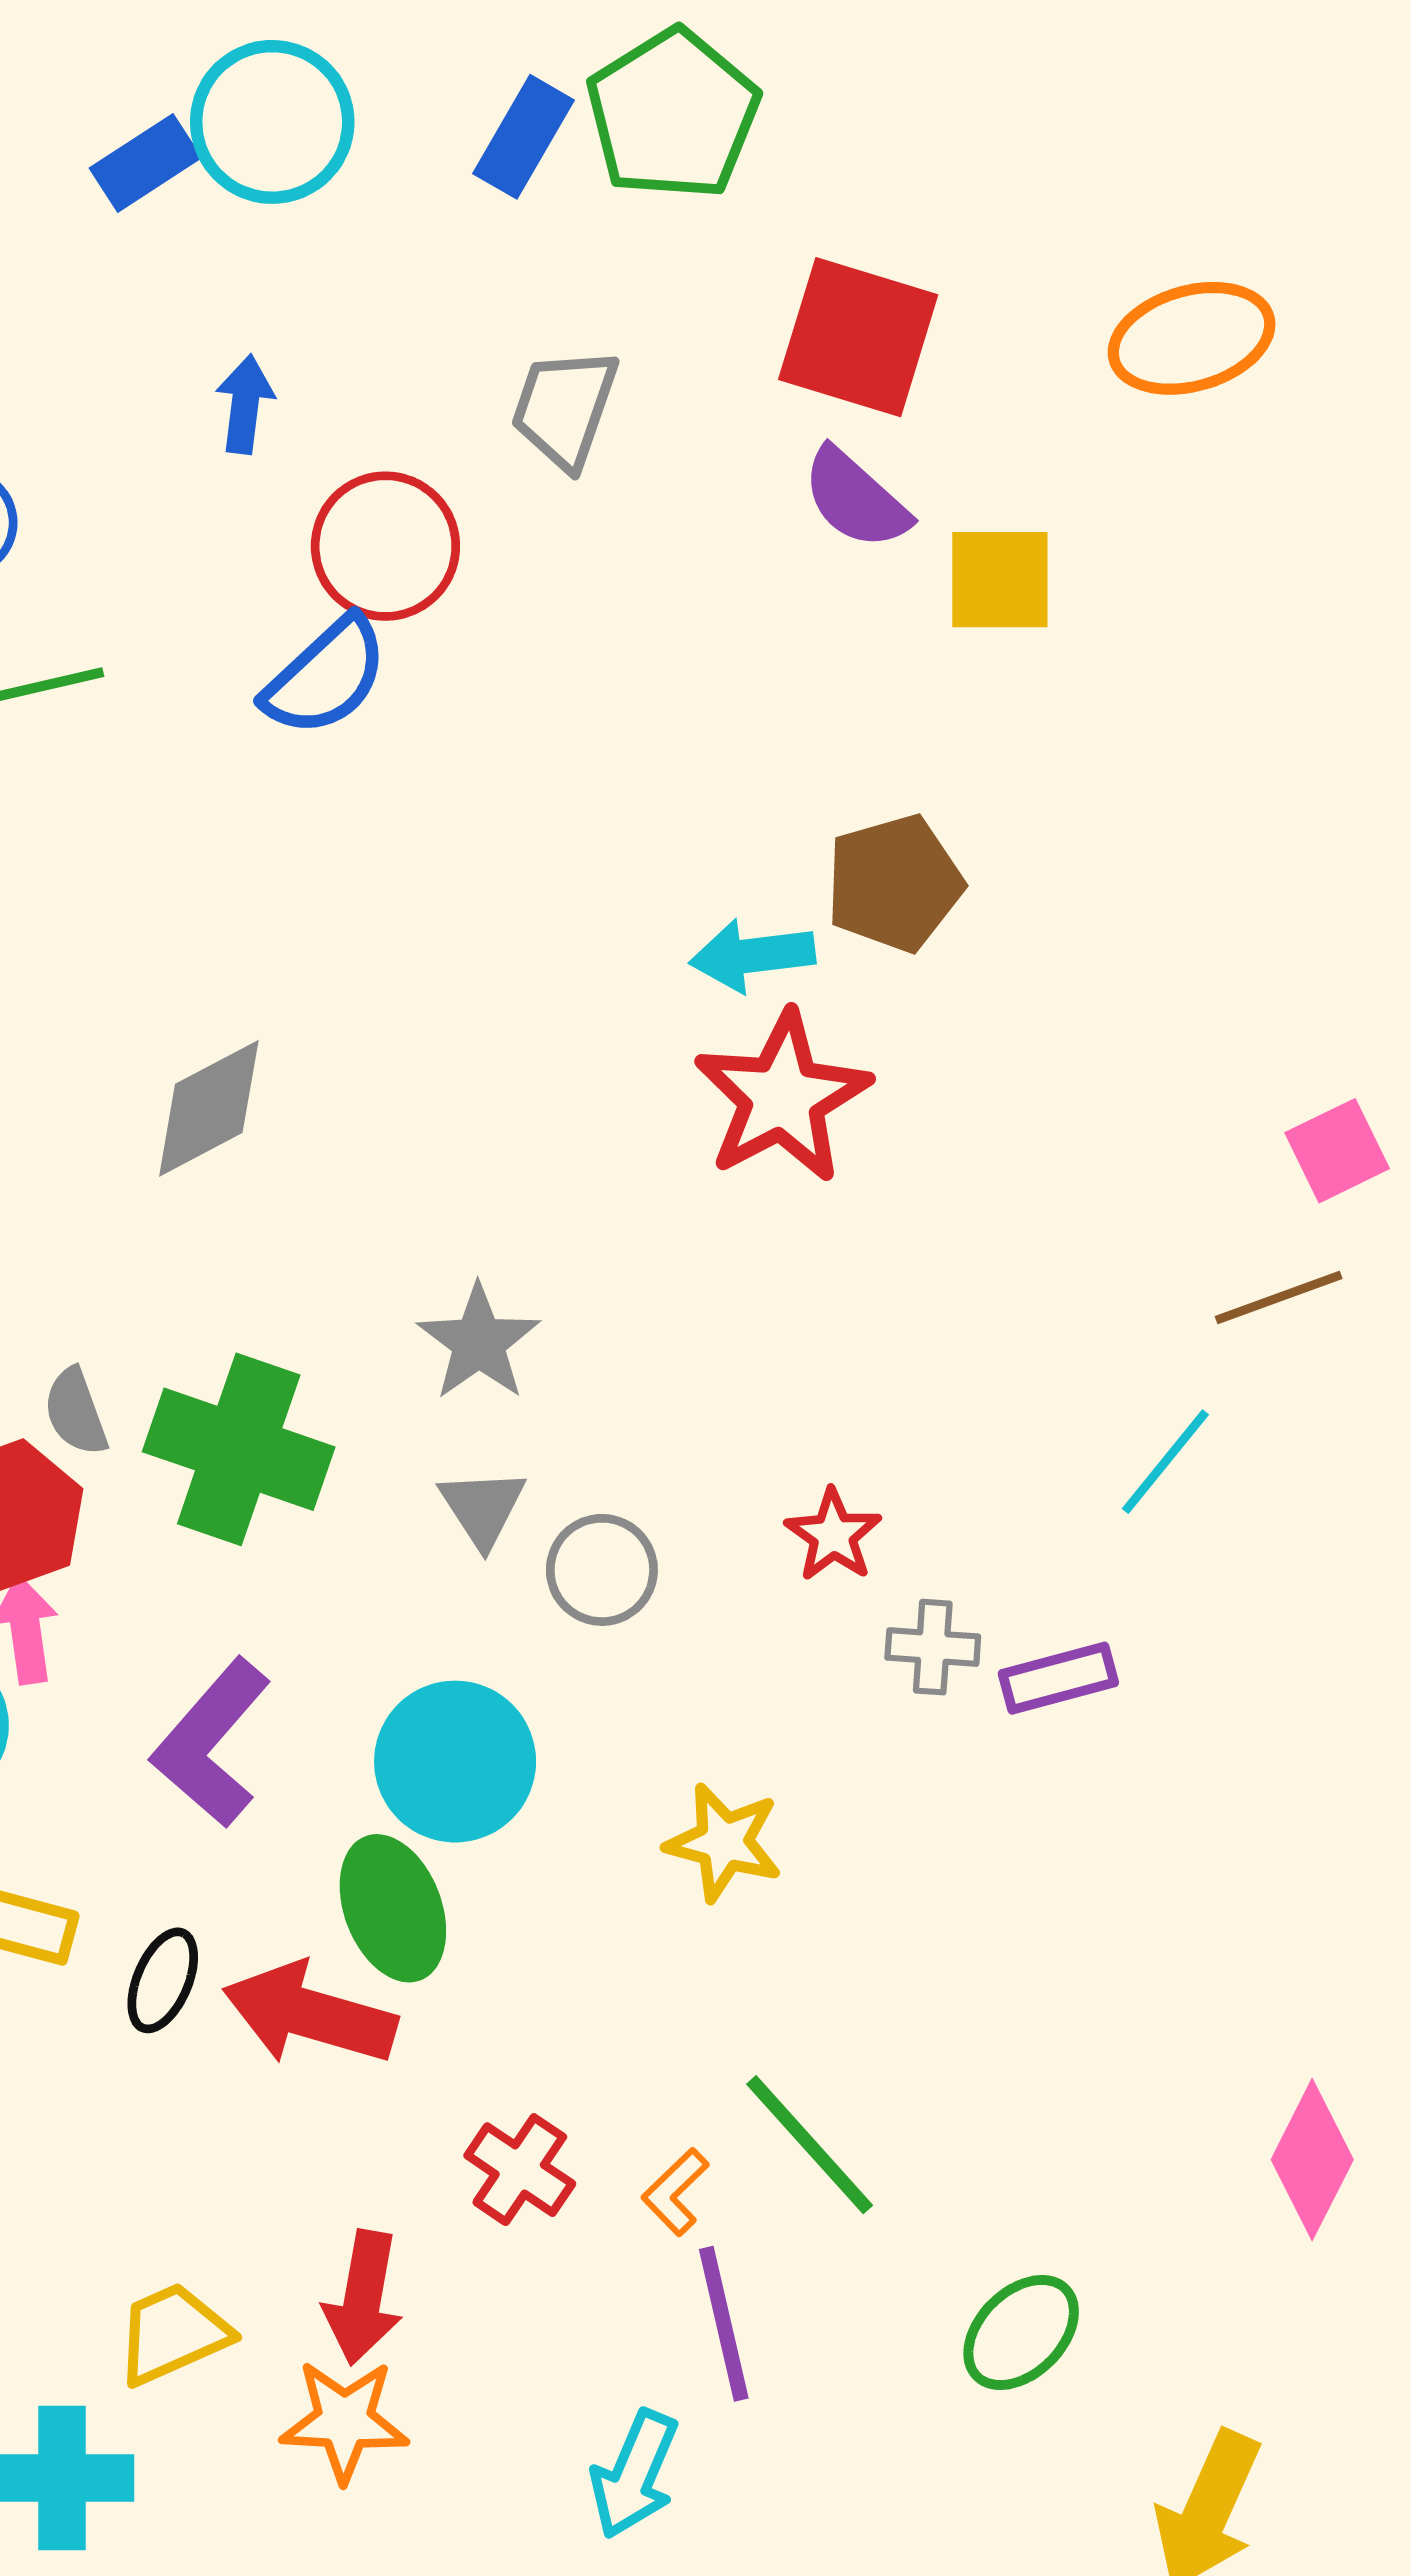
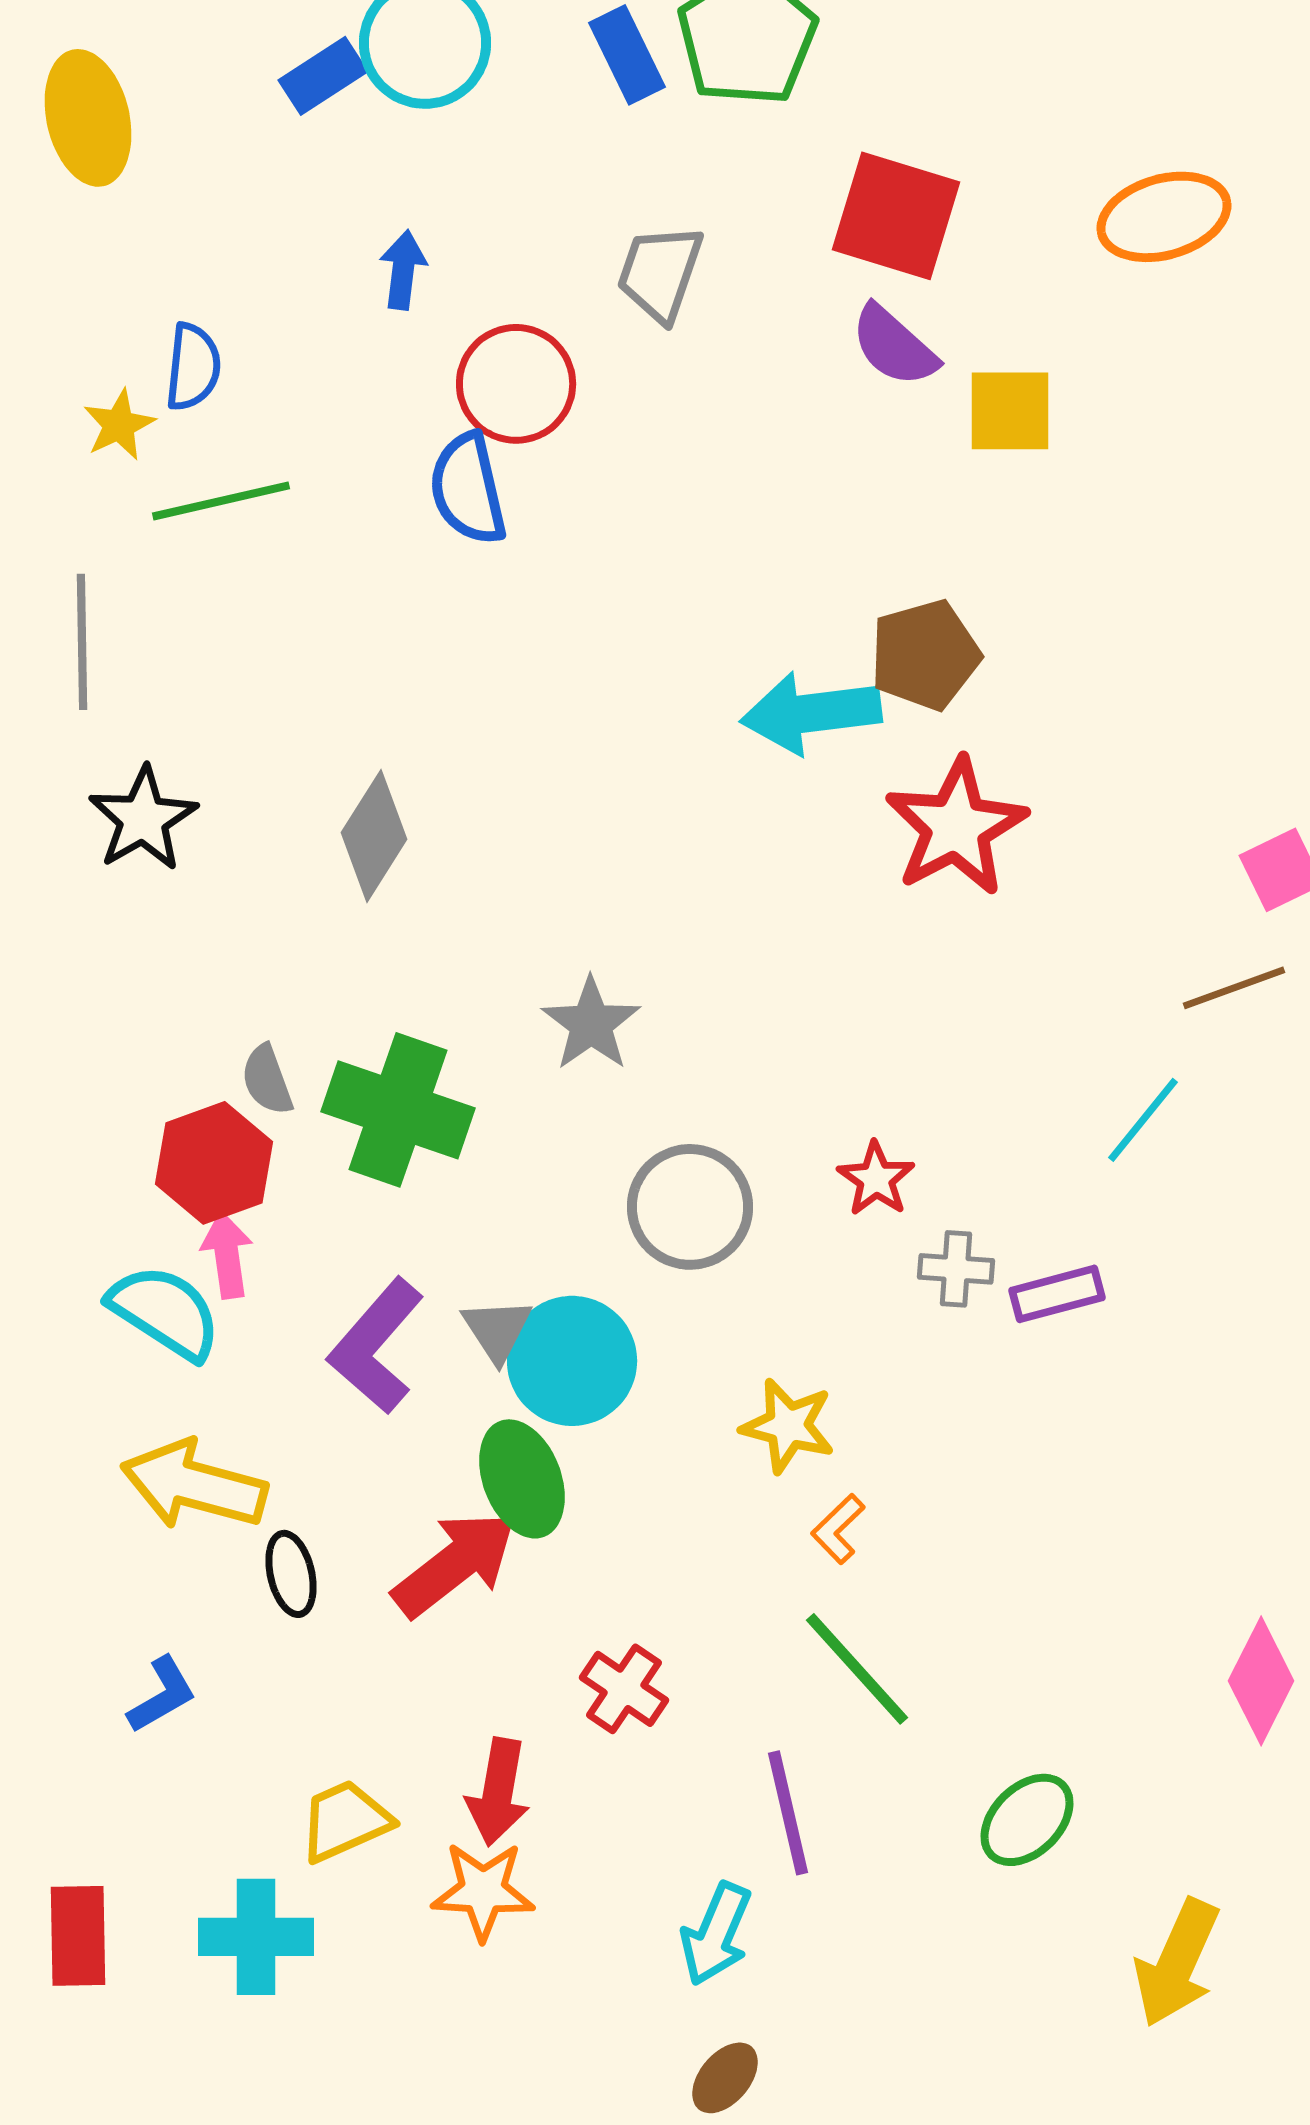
blue rectangle: (524, 137) -> (627, 55), turned -56
blue semicircle: (326, 677) -> (468, 489), turned 120
cyan arrow: (752, 955) -> (811, 713), size x1.4
red star: (782, 1097) -> (956, 827), moved
gray diamond: (209, 1108) -> (374, 836), turned -30
gray triangle: (482, 1508) -> (497, 1330), moved
gray circle: (602, 1570) -> (690, 1207), size x1.4
black ellipse: (163, 1980) -> (291, 1574), moved, turned -36
red arrow: (310, 2014) -> (455, 1564), turned 126
orange L-shape: (675, 2192) -> (838, 1529), moved

